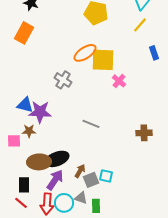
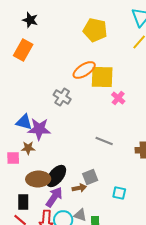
gray line: (91, 124) -> (104, 141), moved
black ellipse: (57, 159) -> (56, 176), turned -30
brown arrow: (80, 171) -> (79, 188), turned 48
cyan square: (106, 176) -> (119, 193), moved
gray square: (91, 180) -> (90, 177), moved

